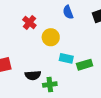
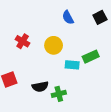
red cross: (29, 22) -> (23, 41), moved
green rectangle: (85, 65) -> (91, 57), moved

